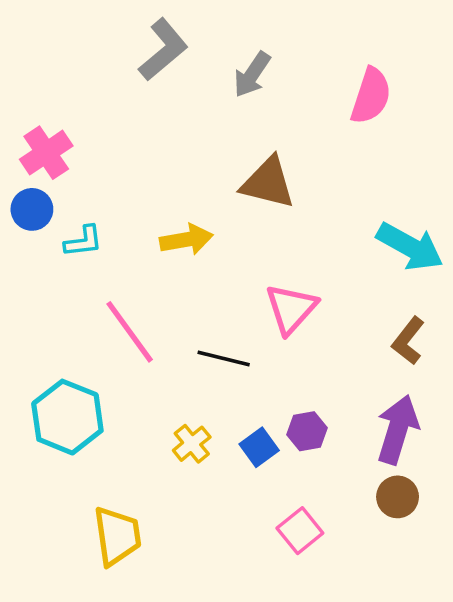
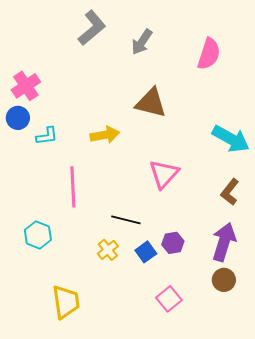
pink line: (130, 332) -> (73, 187), turned 33
black line: (224, 358) -> (126, 220), moved
cyan hexagon: (67, 417) -> (38, 235), size x0.7

